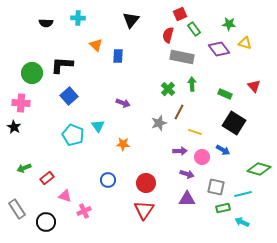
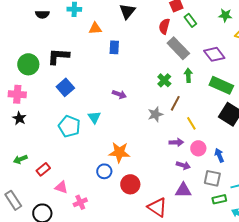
orange triangle: (96, 45) -> (95, 28), moved, turned -48
purple diamond: (219, 49) -> (214, 54), moved
gray rectangle: (182, 57) -> (178, 48), turned 35
green rectangle: (225, 94) -> (221, 85), size x1.6
black star: (14, 127) -> (19, 118), moved
yellow line: (195, 132) -> (191, 123), turned 40
orange star: (123, 144) -> (119, 152), moved, size x1.5
blue arrow: (223, 150) -> (219, 155), moved, turned -144
red circle: (146, 183) -> (130, 184), moved
red triangle: (144, 210) -> (157, 207), moved, turned -30

